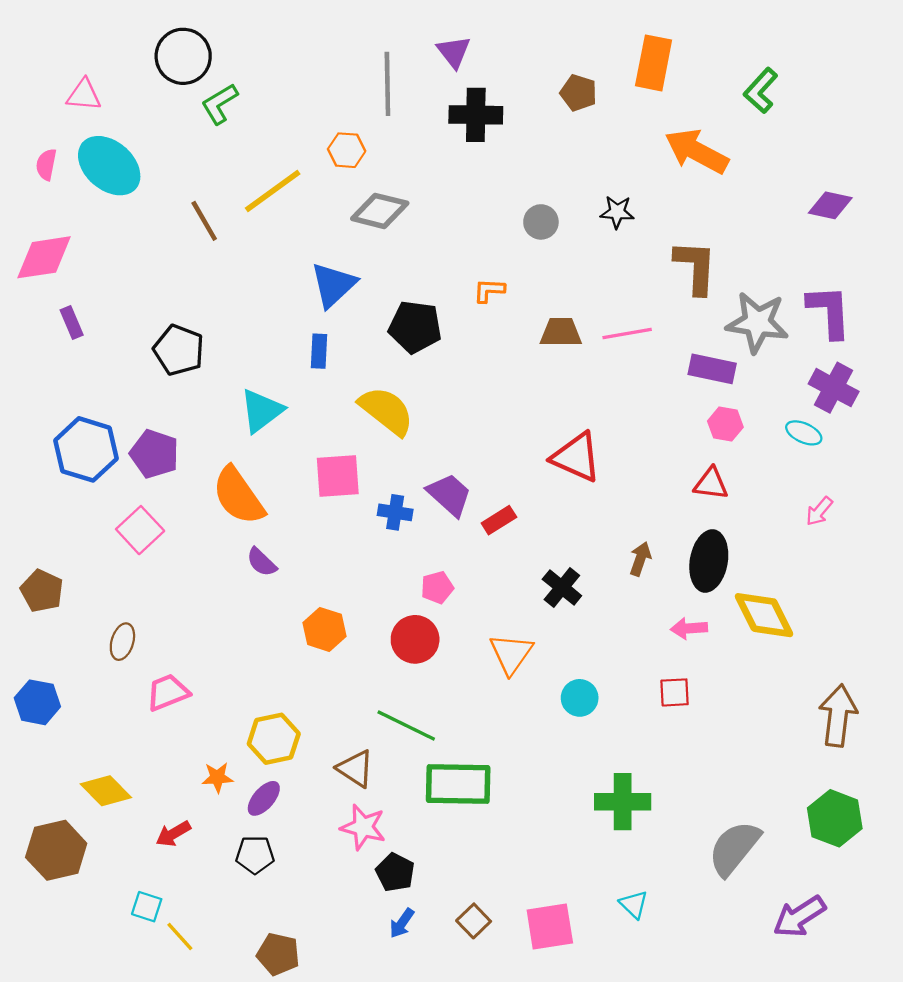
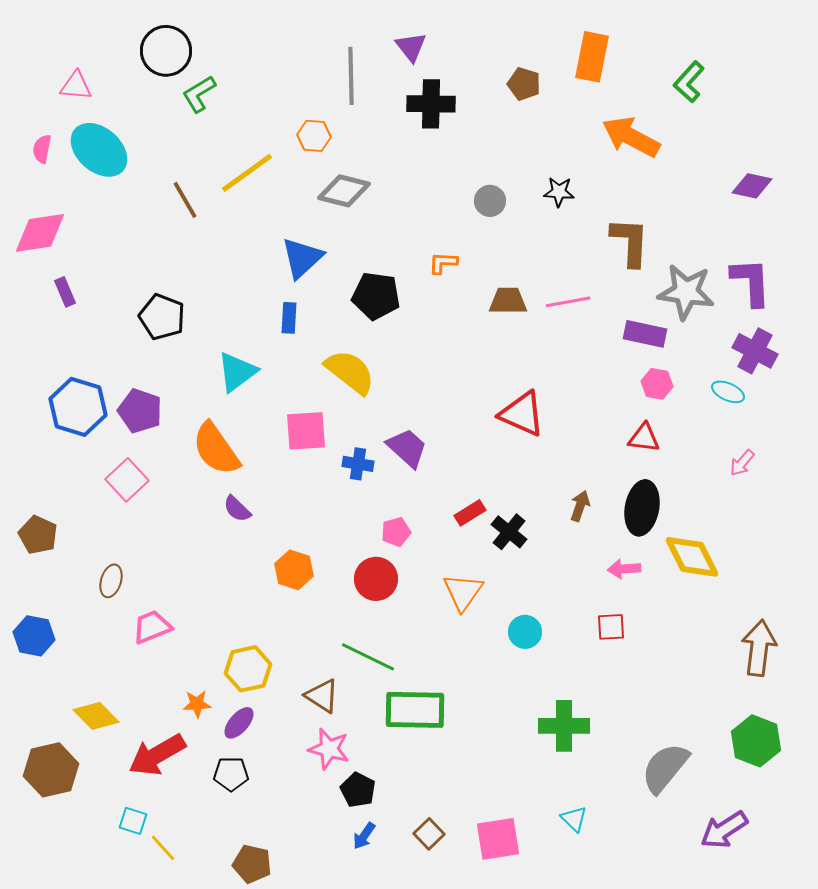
red rectangle: (499, 520) -> (470, 513), moved
red arrow: (173, 834) -> (157, 755), size x1.8

